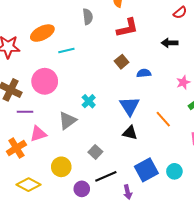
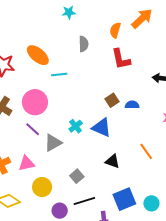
red L-shape: (127, 28) -> (121, 59), turned 85
orange ellipse: (42, 33) -> (38, 55), turned 60
brown square: (122, 62) -> (112, 100), moved
blue triangle: (130, 106) -> (102, 128), moved, turned -40
purple line: (25, 112) -> (33, 129), moved, turned 35
pink triangle: (38, 134) -> (26, 163), moved

